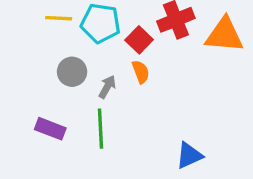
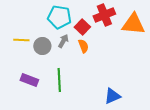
yellow line: (59, 18) -> (21, 40), moved
gray arrow: (107, 87) -> (63, 41), moved

